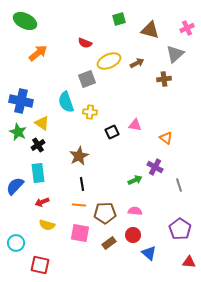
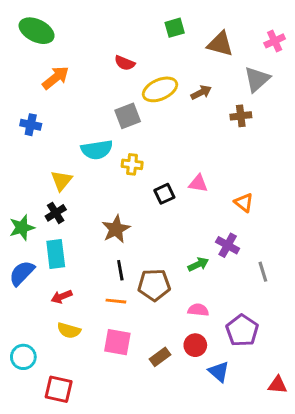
blue cross: (21, 101) -> (31, 125), moved, size x0.6
cyan semicircle: (66, 102) -> (97, 150), turned -80
yellow triangle: (42, 123) -> (62, 181), turned 35
green star: (18, 132) -> (22, 228), moved, turned 30
brown pentagon: (105, 213) -> (154, 285), moved
purple pentagon: (180, 229) -> (242, 330), moved

